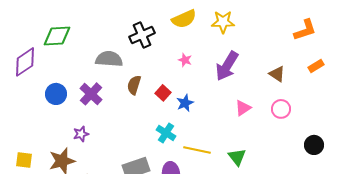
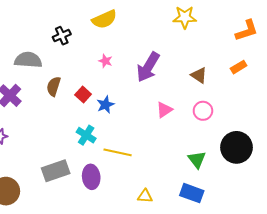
yellow star: (223, 22) -> (185, 17), moved
orange L-shape: (305, 30) -> (247, 30), moved
black cross: (142, 35) -> (62, 36), size x0.7
black circle: (314, 145) -> (237, 147), size x1.6
green triangle: (237, 157) -> (197, 160), moved

